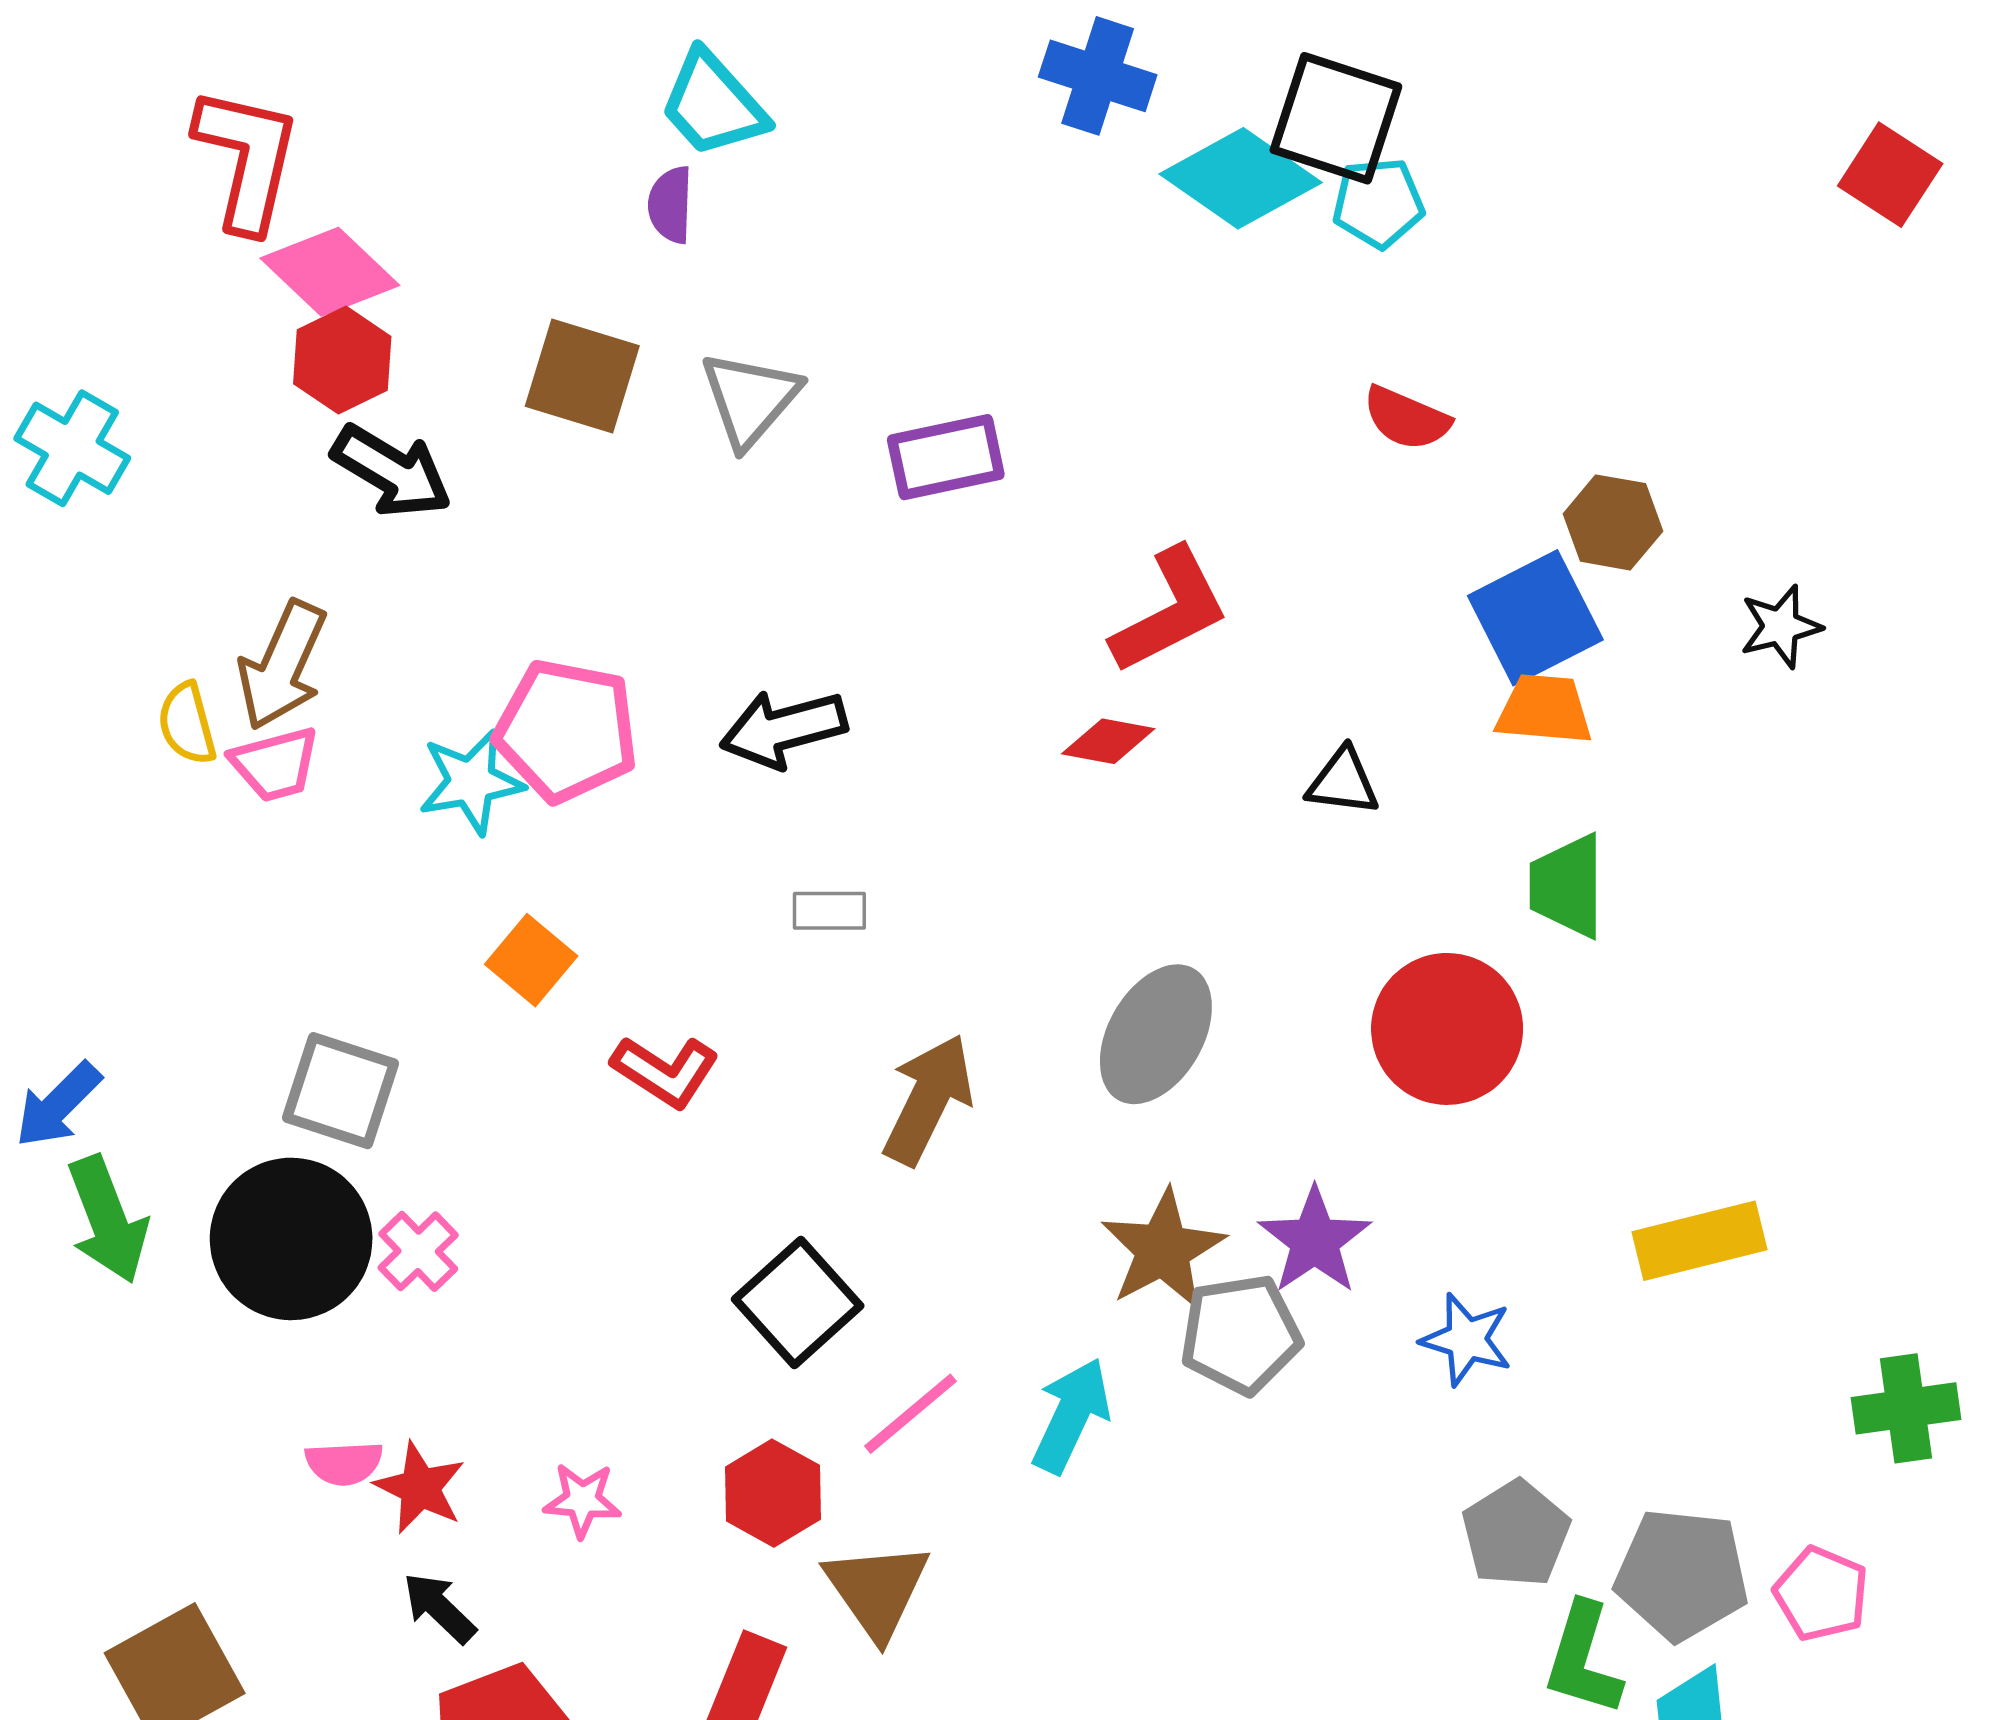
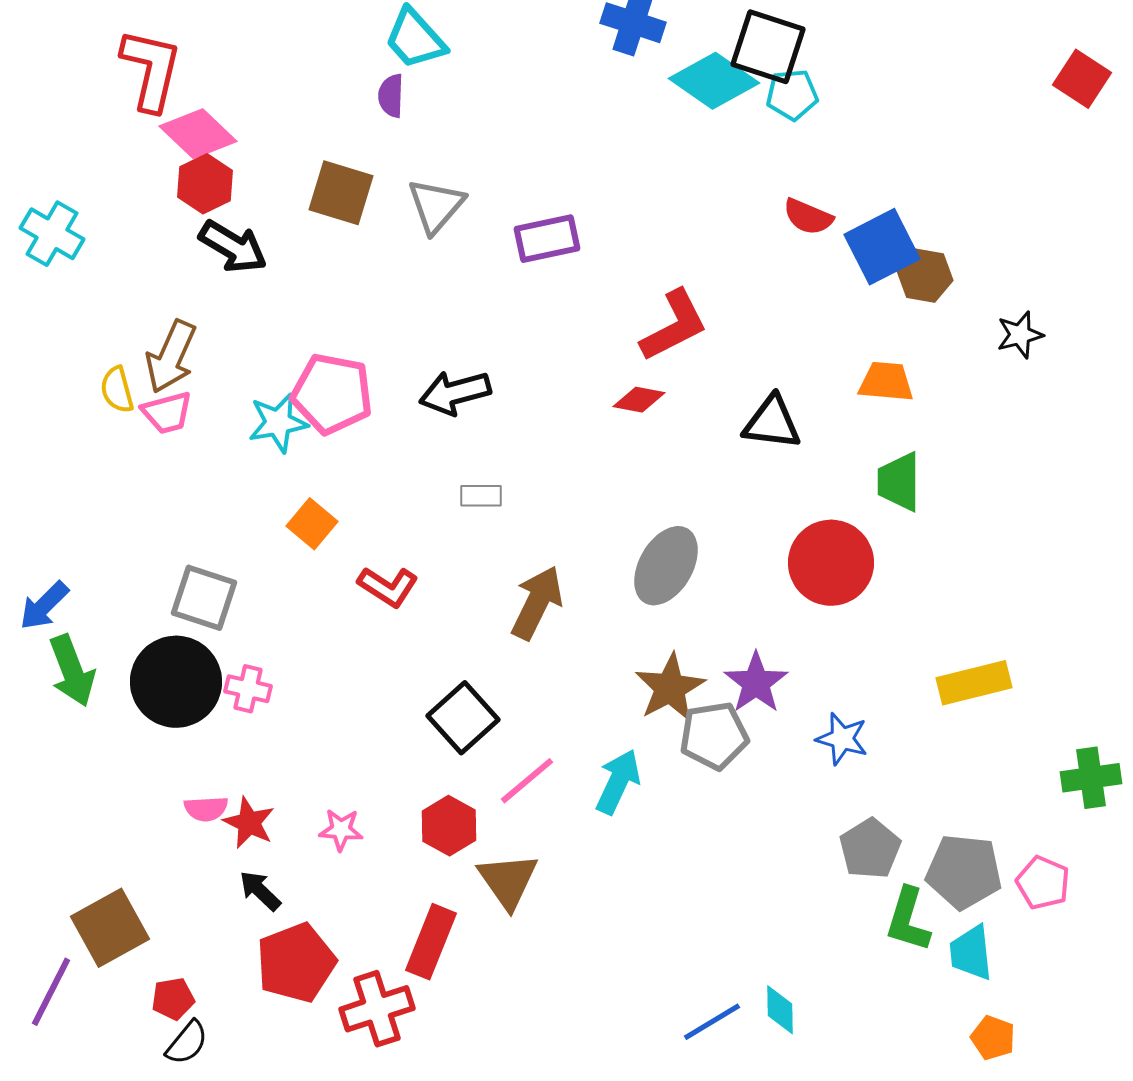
blue square: (1535, 618) -> (882, 247), moved
black triangle: (1343, 782) -> (772, 423), size x1.4
pink cross: (418, 1251) -> (248, 689), turned -33

